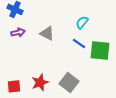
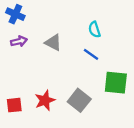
cyan semicircle: (82, 22) -> (95, 30), turned -56
green square: (100, 50) -> (116, 83), moved

